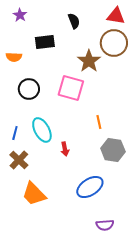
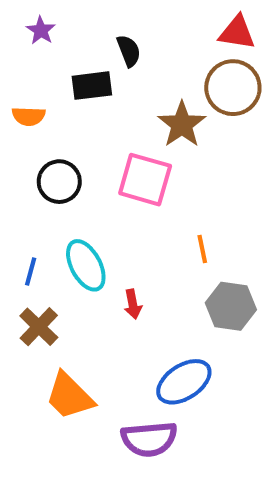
black semicircle: (74, 21) -> (129, 51), moved
purple semicircle: (105, 225) -> (149, 439), moved, size x1.5

